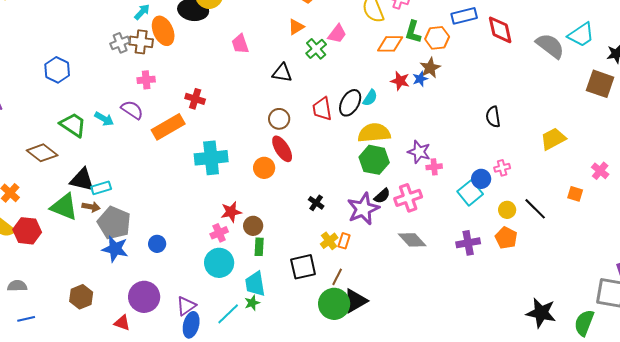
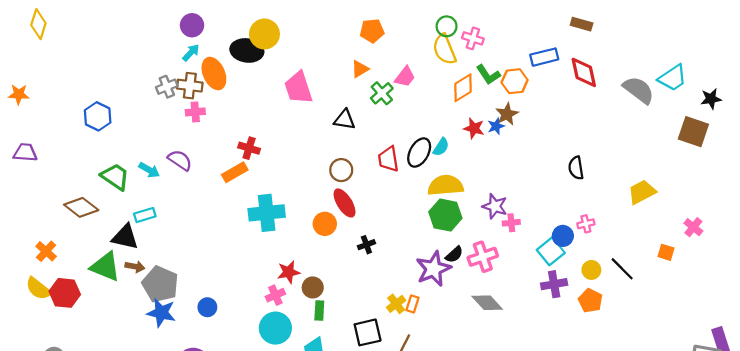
green L-shape: (413, 32) -> (488, 75), turned -50
pink trapezoid: (240, 44) -> (298, 88), size x1.5
orange diamond: (390, 44) -> (463, 88), turned -32
pink cross: (146, 80) -> (195, 112), moved
orange rectangle: (168, 127) -> (235, 172), moved, size x0.7
cyan rectangle: (101, 188) -> (145, 215), moved
black cross: (316, 203) -> (366, 245), moved, turned 35
purple cross: (468, 243) -> (554, 284), moved

